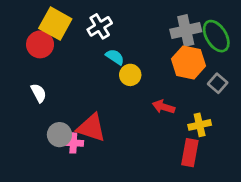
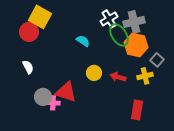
white cross: (100, 26) -> (109, 19), moved
green ellipse: (216, 36) -> (119, 35), moved
yellow circle: (130, 75) -> (94, 73), moved
yellow cross: (200, 125) -> (145, 76), moved

